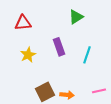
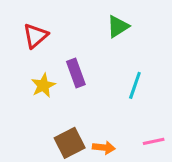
red triangle: (23, 23) -> (36, 36), turned -36
purple rectangle: (59, 47) -> (76, 73), moved

